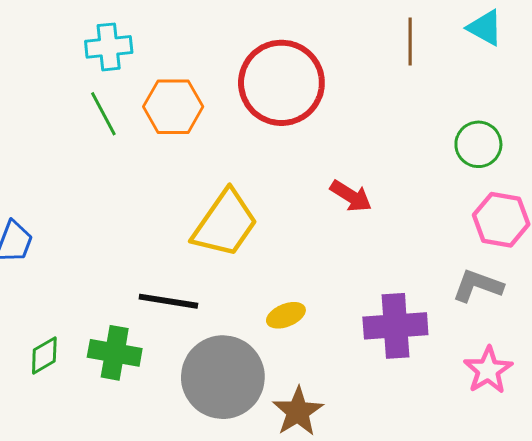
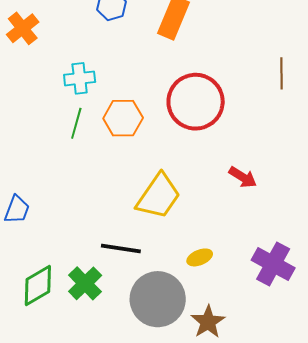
green line: (103, 114) -> (76, 123), turned 44
purple cross: (395, 326) -> (273, 264), turned 33
green cross: (115, 353) -> (85, 283), turned 36
green diamond: (44, 355) -> (38, 285), size x1.6

